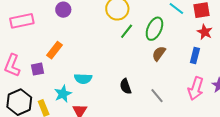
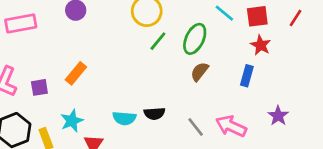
orange rectangle: (54, 50) -> (76, 73), moved
cyan semicircle: (83, 79) -> (124, 118), moved
black semicircle: (126, 86) -> (154, 114), turned -77
pink arrow: (196, 89) -> (231, 126), moved, turned 95

